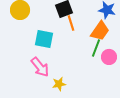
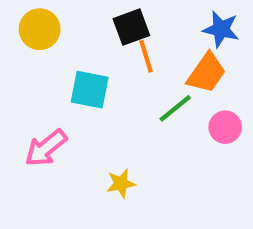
green line: (96, 48) -> (175, 108), moved, turned 30
pink arrow: (40, 67) -> (46, 148), moved, turned 90

